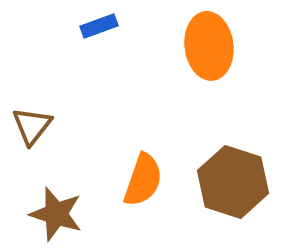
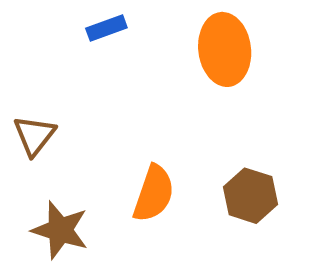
brown hexagon: (233, 182) -> (250, 196), size x0.7

